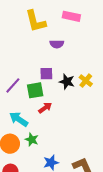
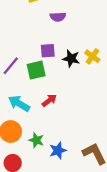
red arrow: (45, 108) -> (49, 100), moved
green star: (32, 140) -> (36, 140), moved

